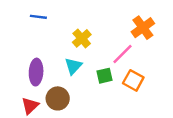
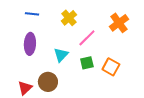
yellow cross: (82, 38) -> (69, 18), moved
pink line: (122, 54) -> (87, 38), moved
purple ellipse: (36, 72) -> (30, 44), moved

